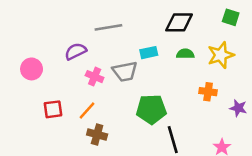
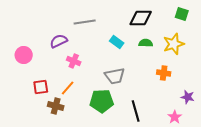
cyan rectangle: (149, 53) -> (117, 42), turned 48
gray trapezoid: (125, 71) -> (115, 76), moved
purple star: (238, 108) -> (188, 97), moved
green pentagon: (151, 109) -> (102, 101), moved
brown cross: (97, 135) -> (56, 106), moved

